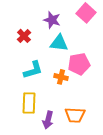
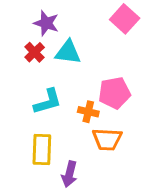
purple star: (52, 20) -> (46, 23), moved
cyan triangle: (59, 43) -> (68, 52), moved
orange trapezoid: (75, 115) -> (107, 139), moved

